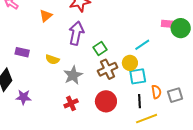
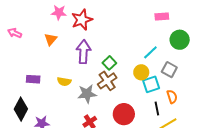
pink rectangle: (168, 24) -> (162, 17), moved
green circle: (181, 28) -> (180, 40), moved
brown cross: (108, 69) -> (107, 81), moved
gray star: (73, 75) -> (87, 94), turned 30
gray square: (175, 95) -> (169, 70), moved, turned -35

